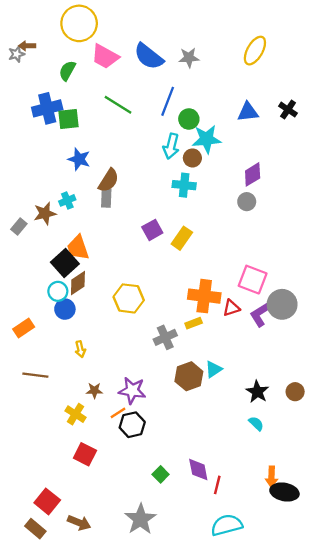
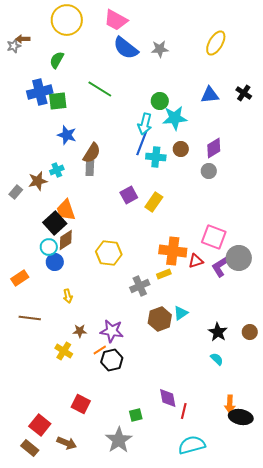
pink trapezoid: (105, 56) -> (116, 20), moved
blue line: (168, 101) -> (142, 143), moved
brown circle: (192, 158) -> (181, 149), moved
red square: (85, 454) -> (81, 404), moved
green square: (161, 474) -> (136, 415), moved, turned 32

